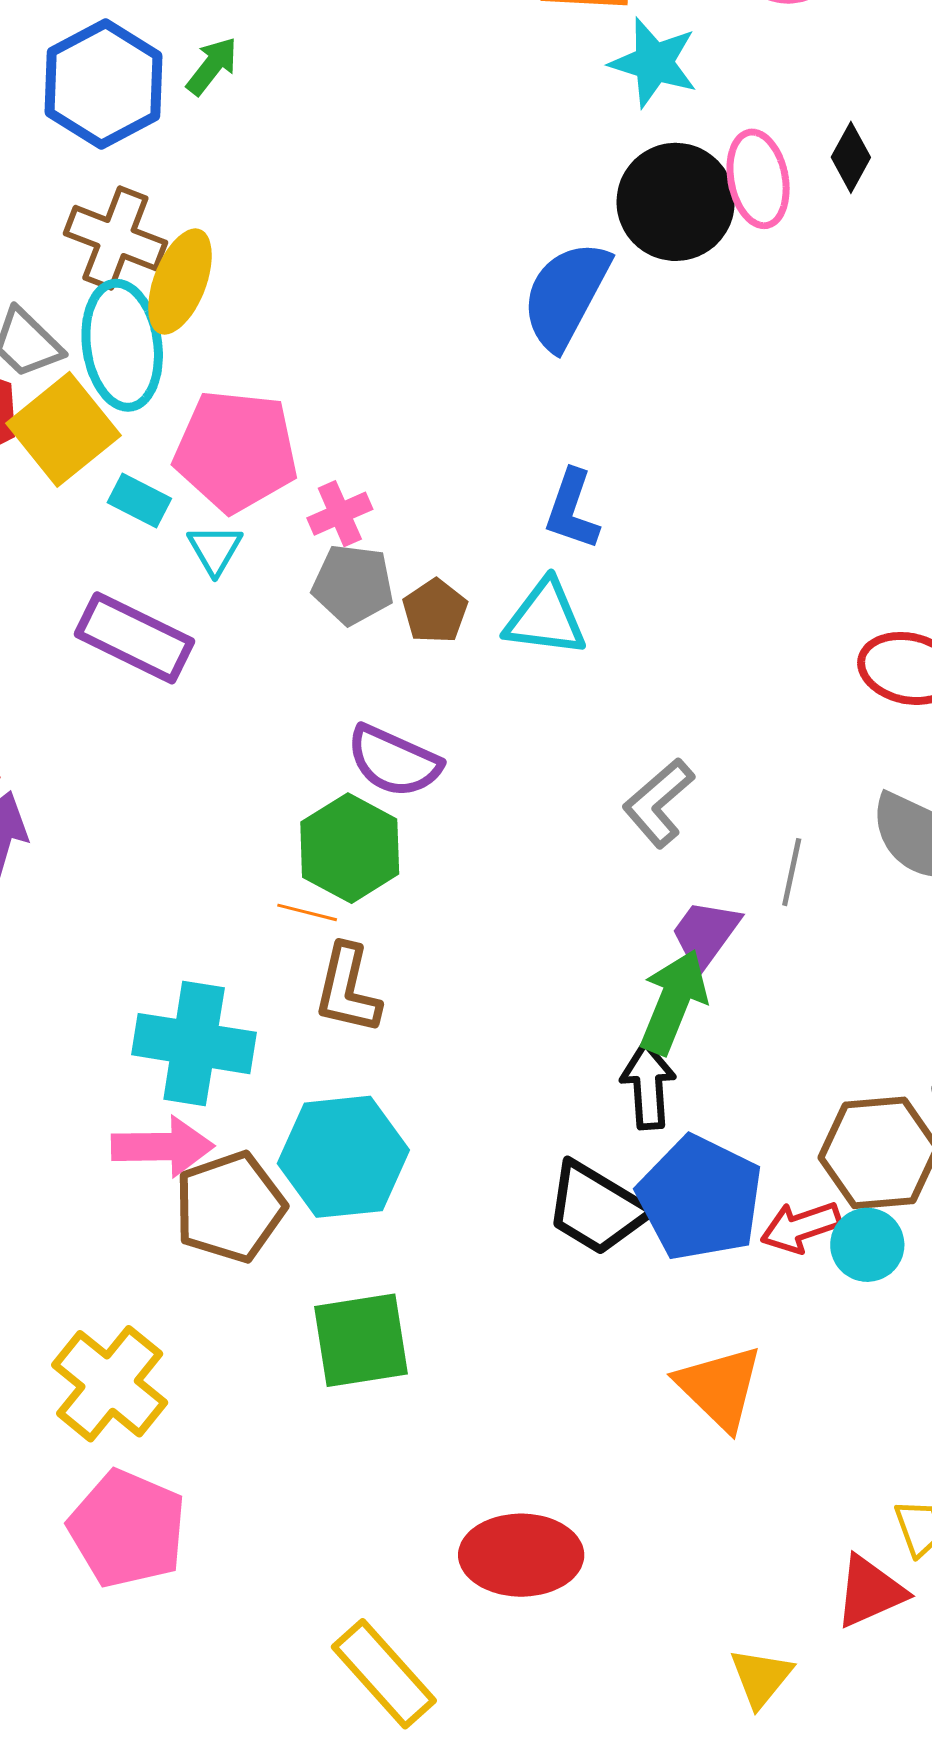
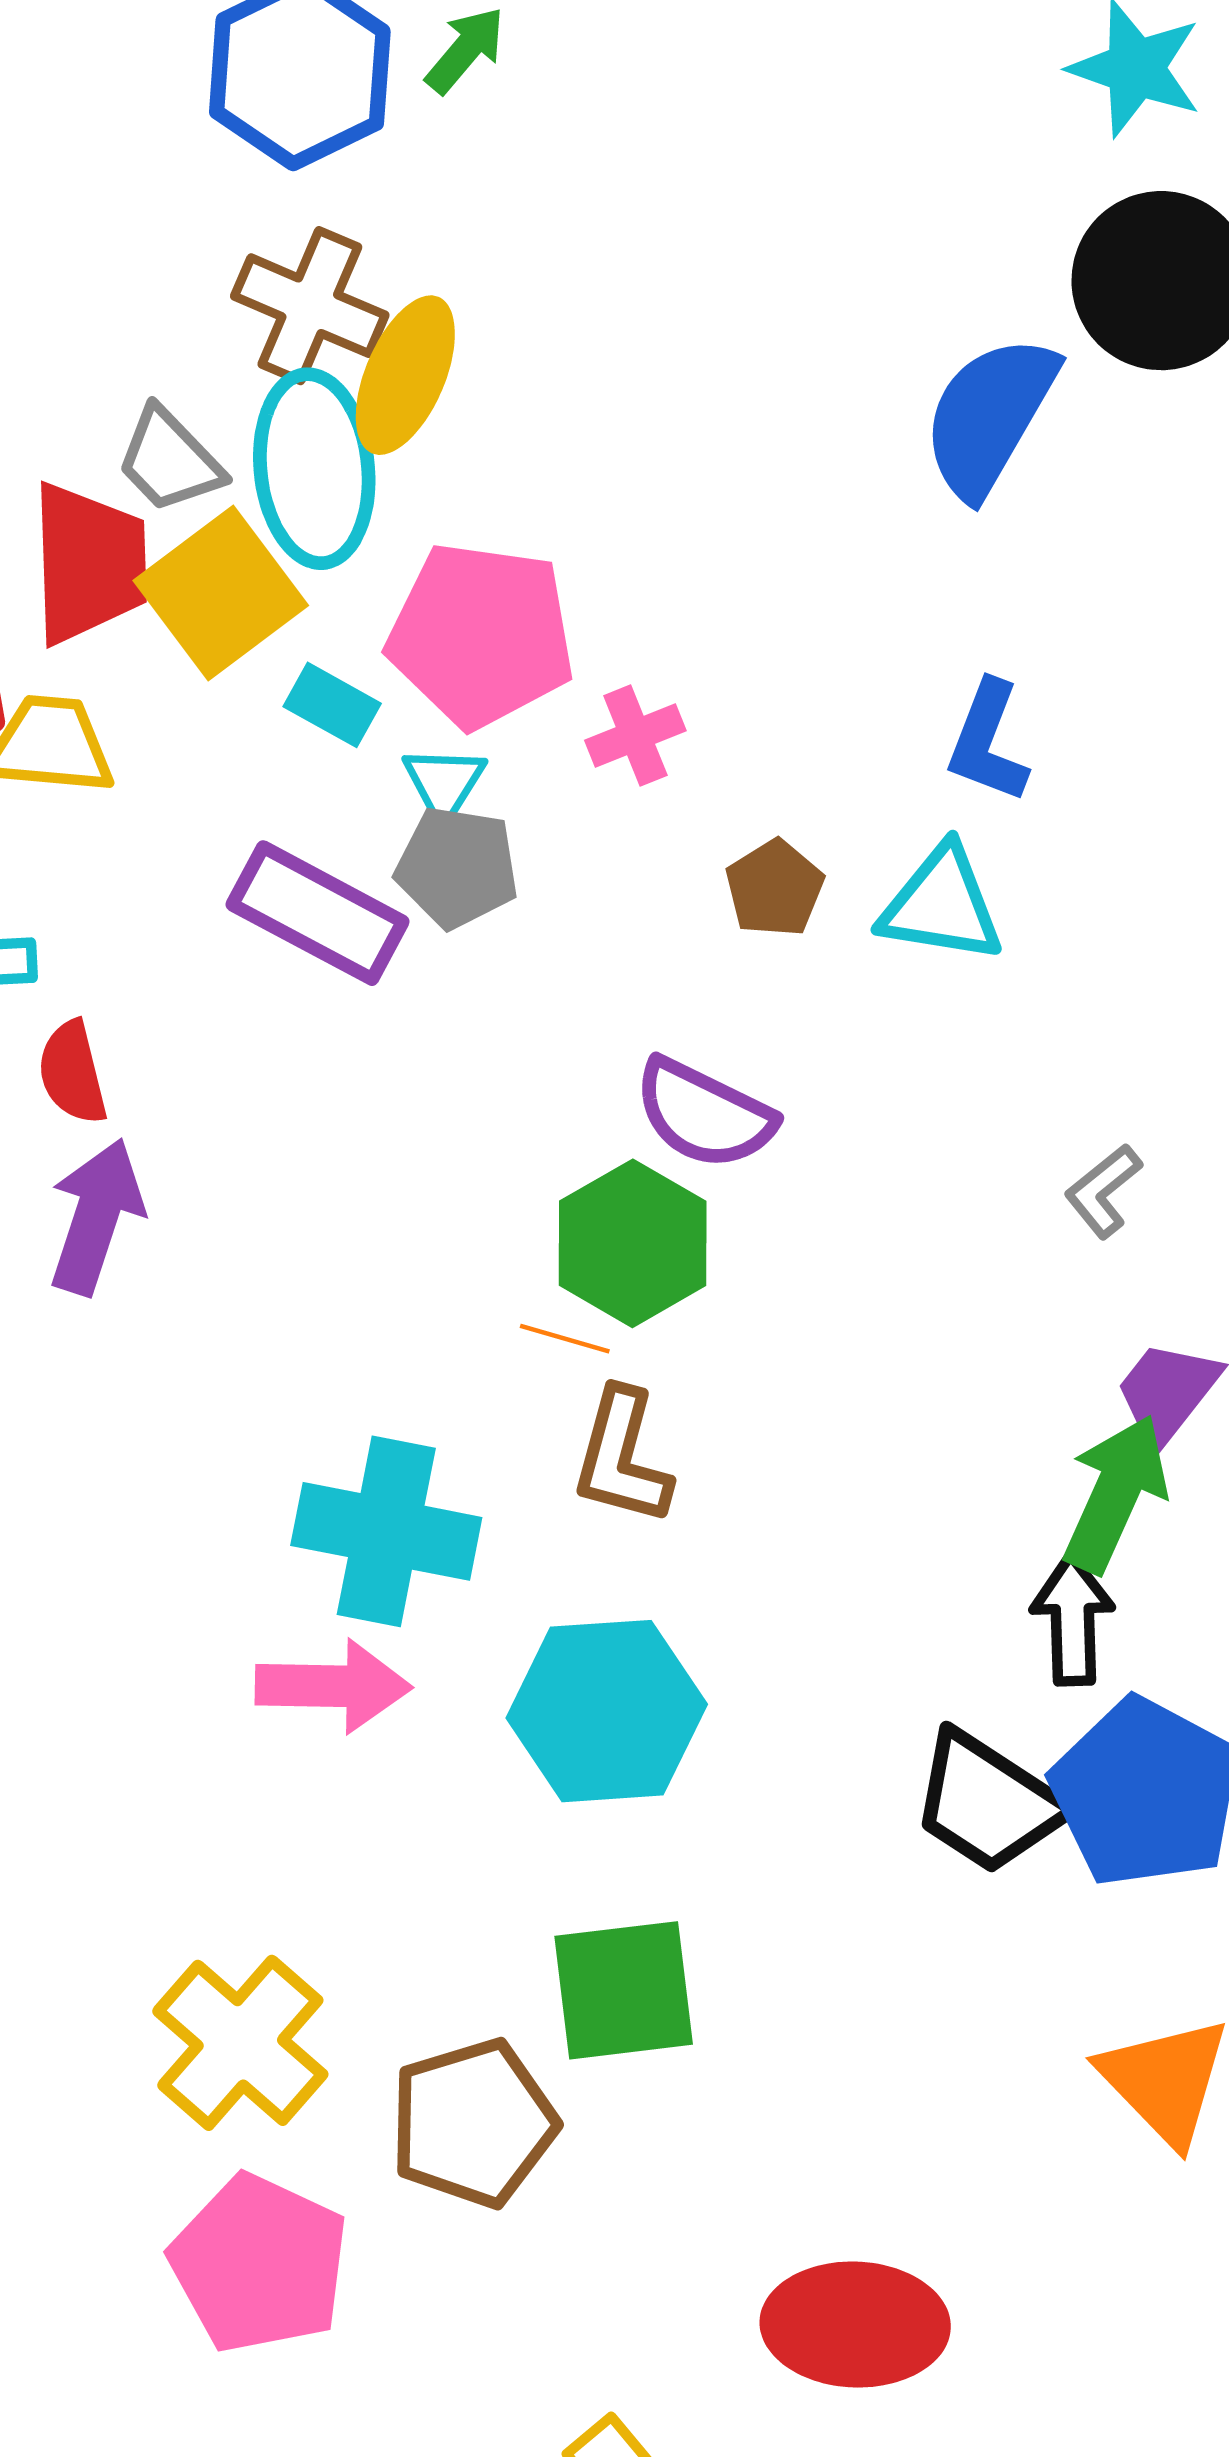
gray pentagon: (353, 584) -> (457, 867), moved
gray L-shape: (658, 803) -> (1103, 1191), size x0.7
brown pentagon: (230, 1207) -> (473, 2123), moved

